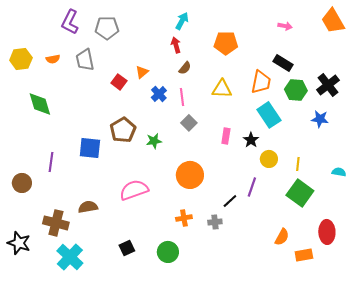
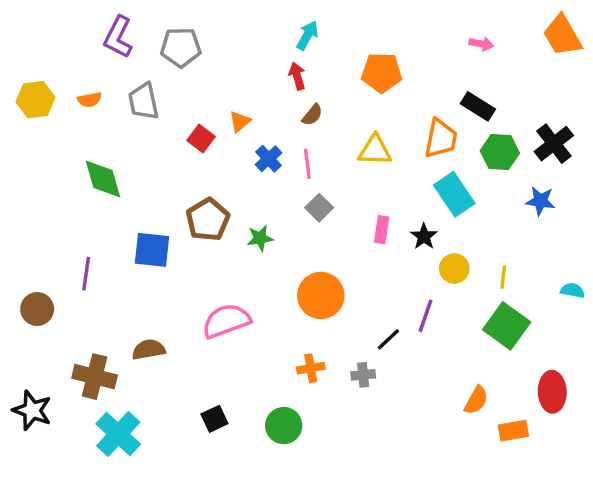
green diamond: (40, 104) -> (103, 179), moved

